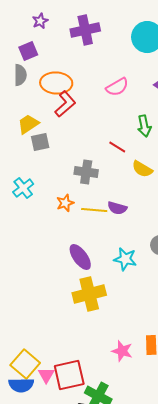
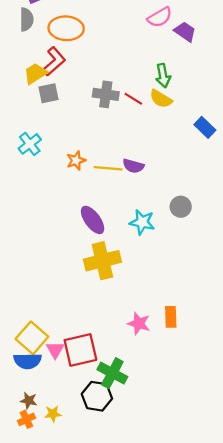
pink semicircle: (117, 87) -> (160, 17), moved
red L-shape: (65, 104) -> (54, 61), moved
yellow semicircle: (142, 169) -> (161, 99), moved
gray cross: (86, 172) -> (106, 94), moved

